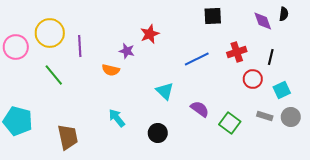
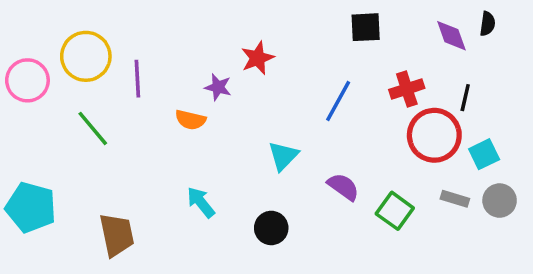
blue line: (197, 59) -> (338, 101), turned -35
red circle: (253, 79) -> (434, 135), size x1.6
cyan triangle: (165, 91) -> (283, 156), turned 30

